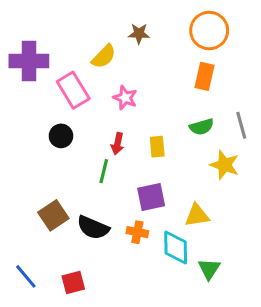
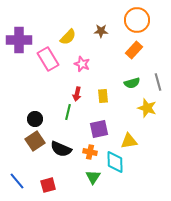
brown star: (139, 34) -> (101, 31), moved
orange rectangle: (205, 76) -> (134, 50), turned 30
black circle: (61, 136) -> (35, 119), moved
green triangle: (209, 269) -> (93, 177), moved

